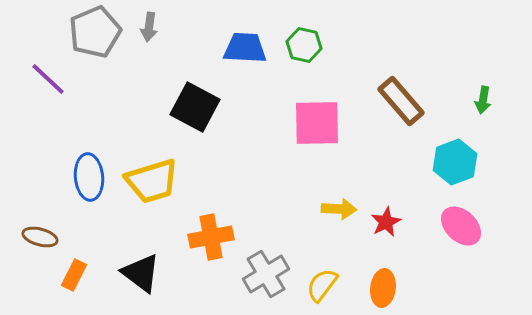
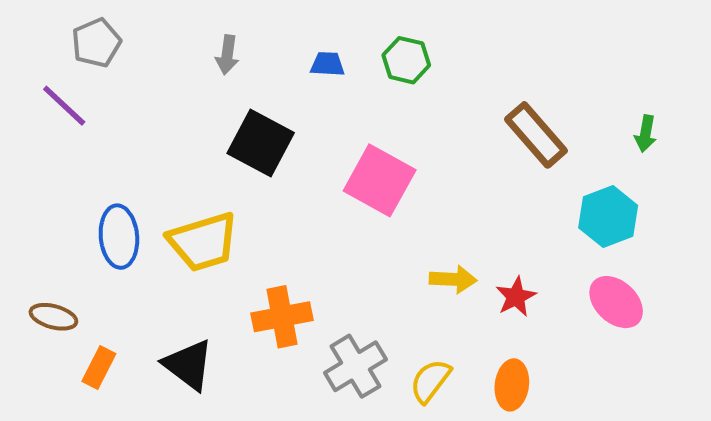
gray arrow: (149, 27) -> (227, 55), moved
gray pentagon: (95, 32) -> (96, 43), moved, size x0.7
blue trapezoid: (245, 48) -> (327, 64), size x0.6
pink square: (317, 123) -> (380, 180), moved, turned 30

